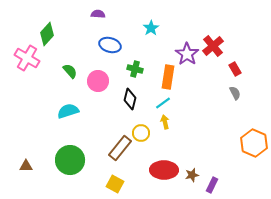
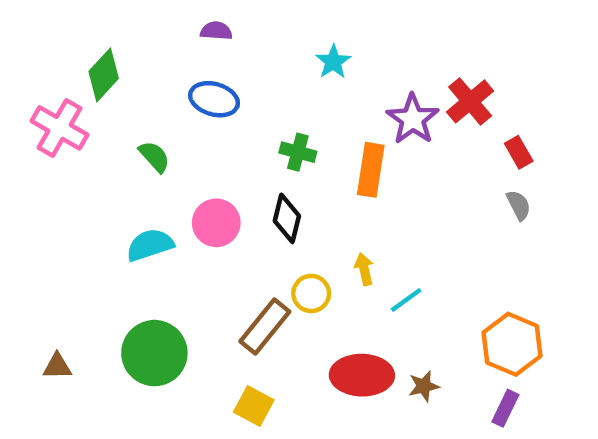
blue ellipse: (110, 45) -> (214, 99), moved
pink circle: (98, 81) -> (216, 223), moved
cyan line: (163, 103) -> (406, 300), moved
orange hexagon: (254, 143) -> (512, 344), moved
purple rectangle: (212, 185) -> (505, 408), moved

